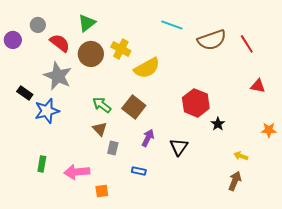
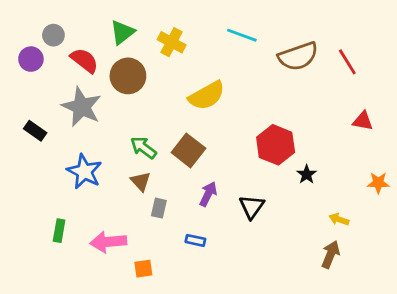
purple circle: (13, 40) -> (31, 59), moved
yellow cross: (121, 49) -> (172, 42), moved
blue star: (47, 111) -> (84, 172), moved, turned -30

